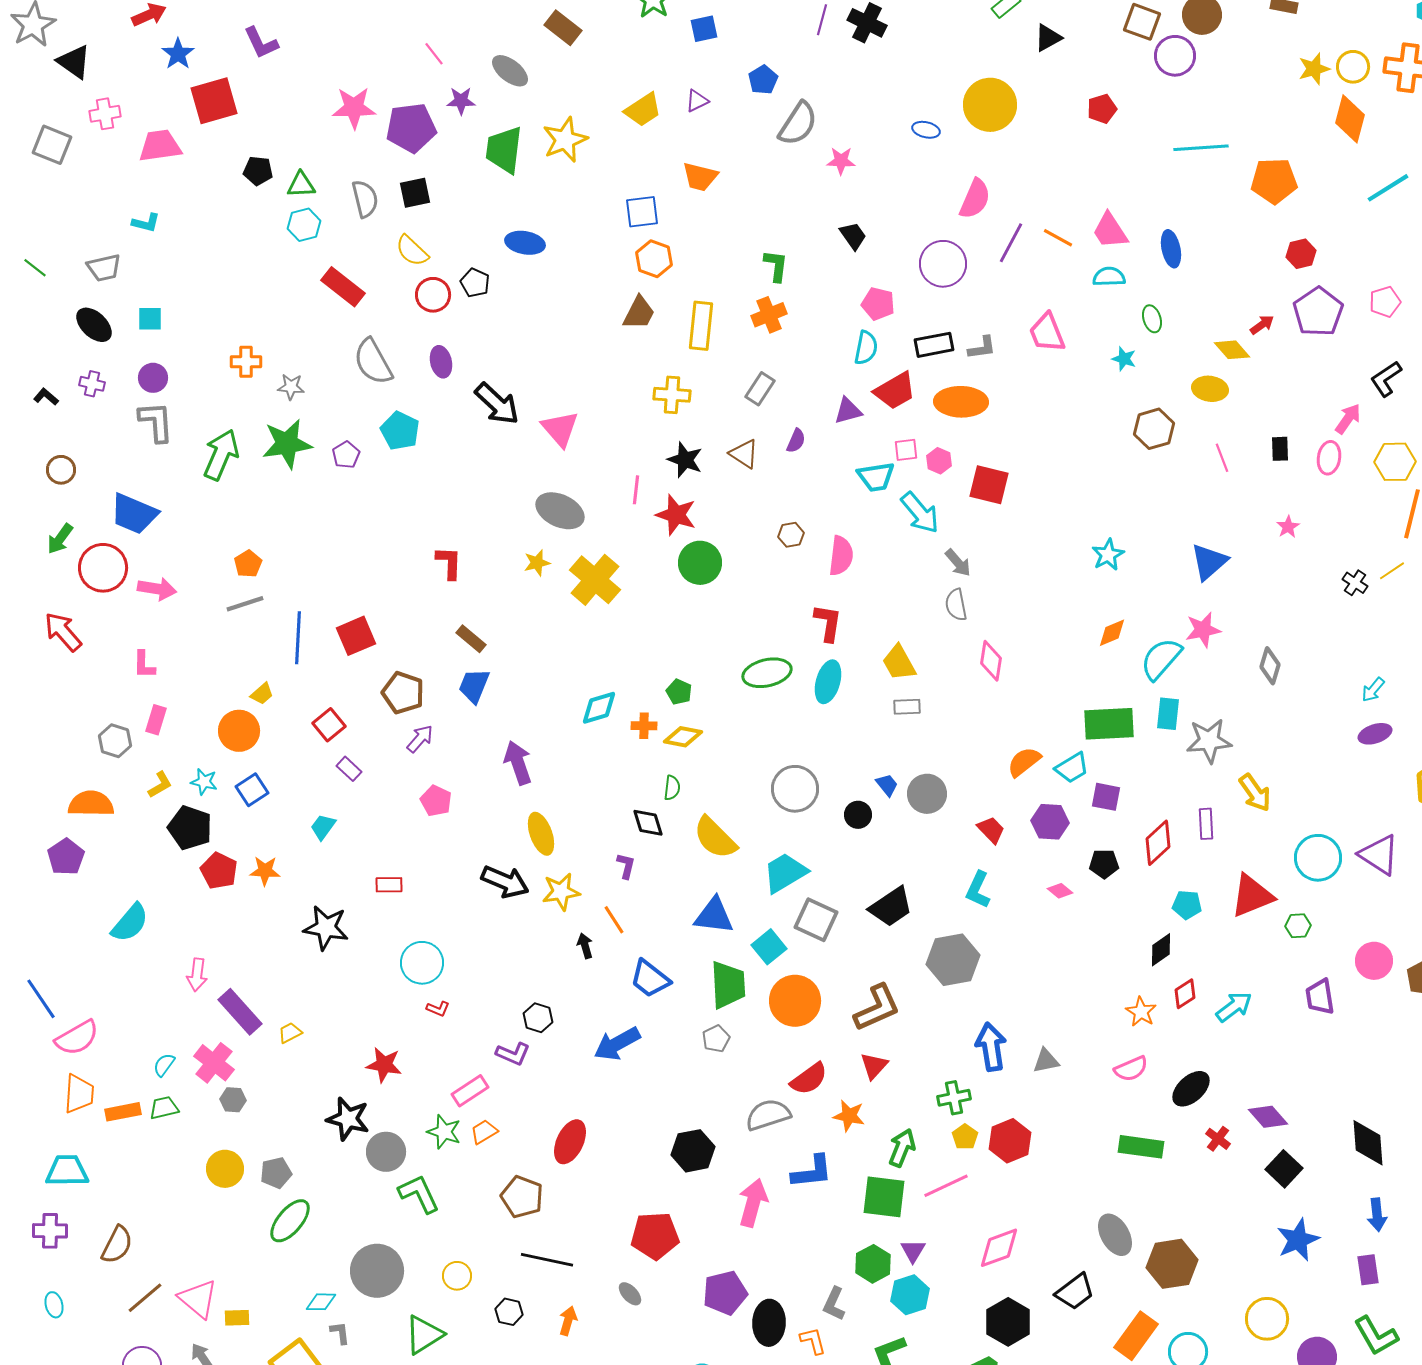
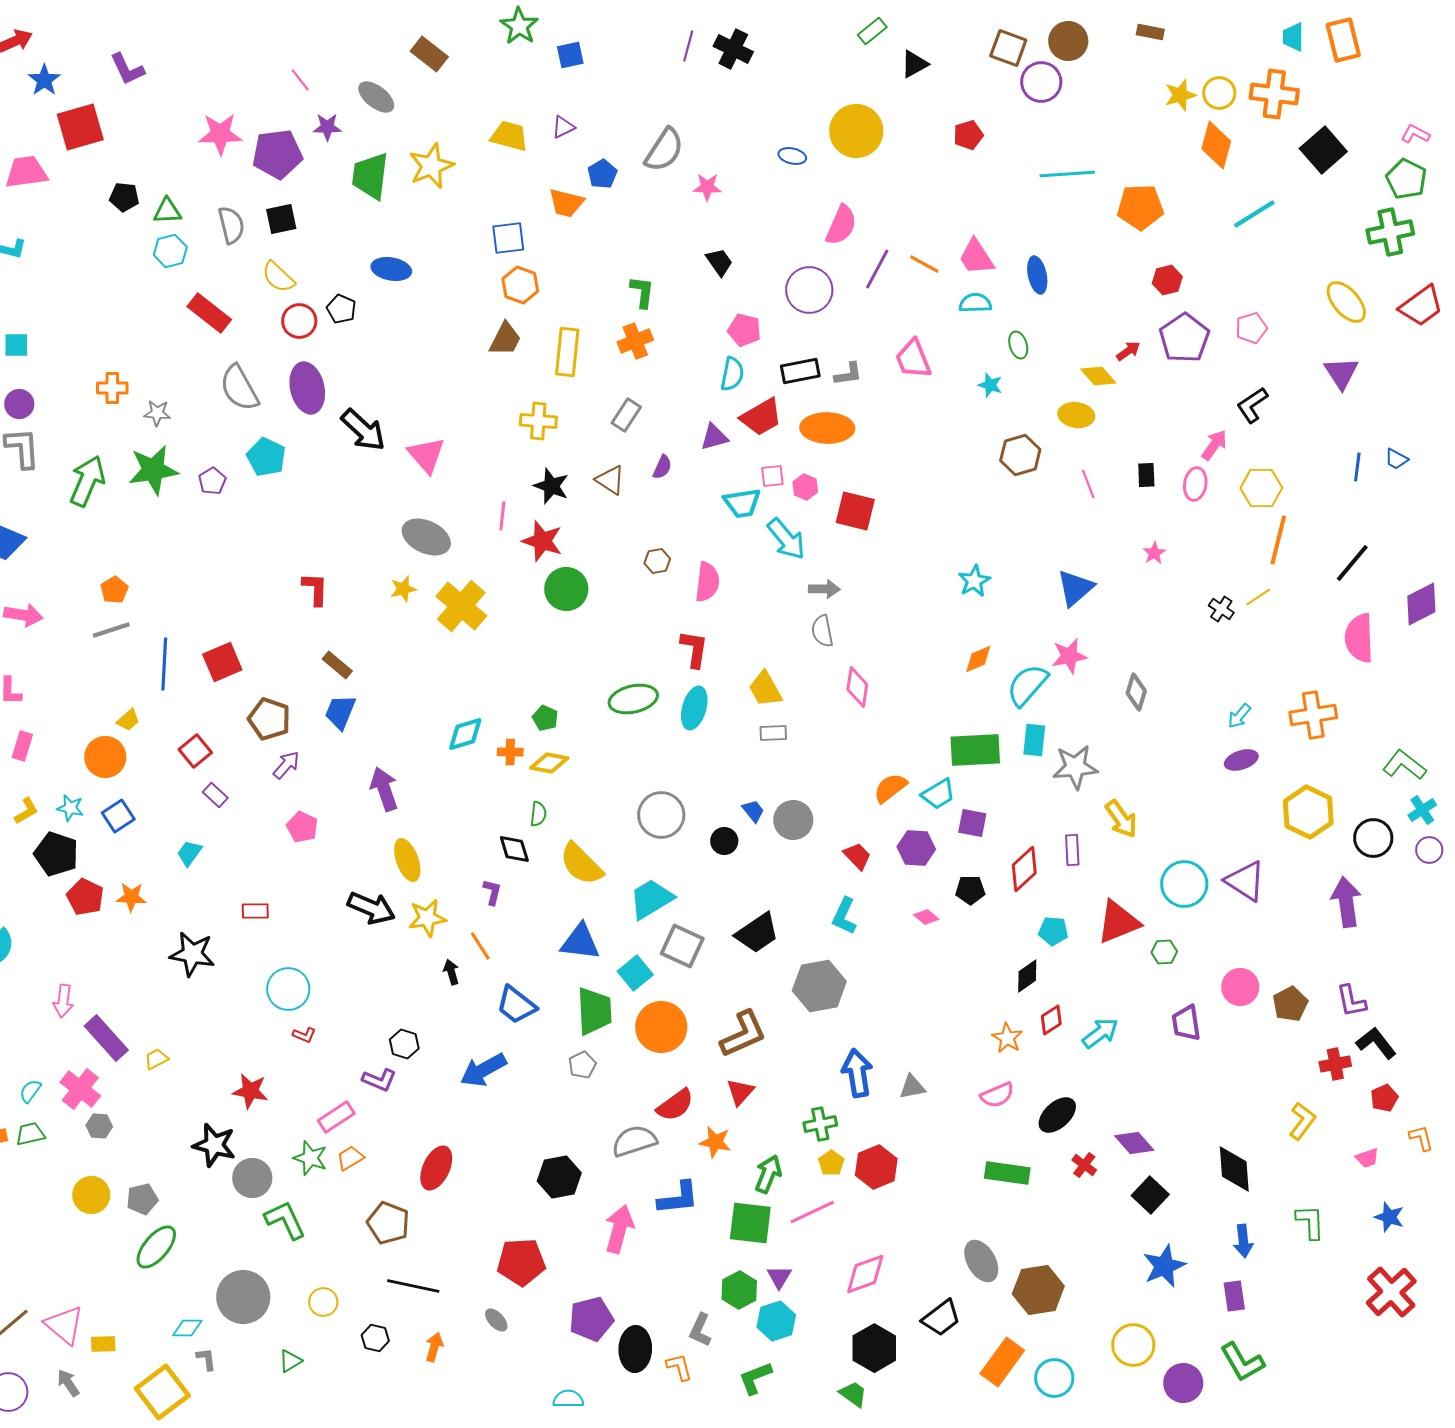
blue pentagon: (763, 80) -> (602, 174), moved
yellow trapezoid: (643, 110) -> (509, 136), turned -132
purple ellipse: (441, 362) -> (307, 388), size x1.6
gray arrow: (958, 563) -> (824, 589), turned -48
green triangle: (424, 1335) -> (290, 1361), size x0.6

